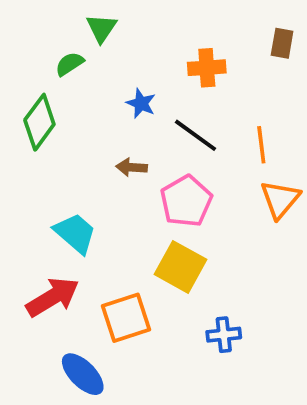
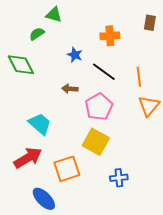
green triangle: (102, 28) -> (54, 15), turned -48
green diamond: (39, 122) -> (21, 65), turned -64

